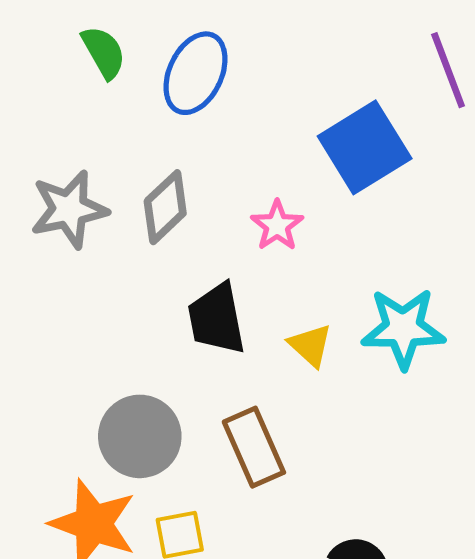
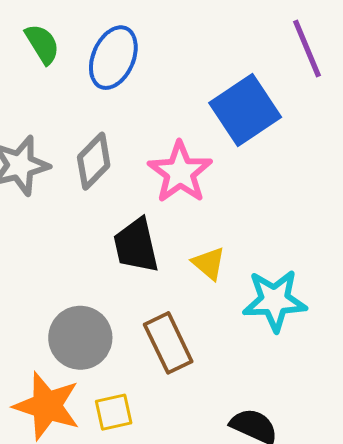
pink star: (277, 225) -> (180, 172), size x1.6
cyan star: (403, 328) -> (275, 301), moved

